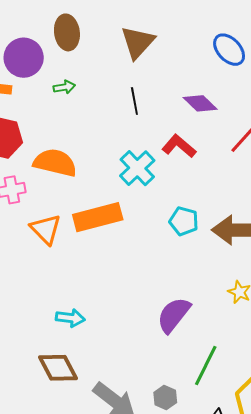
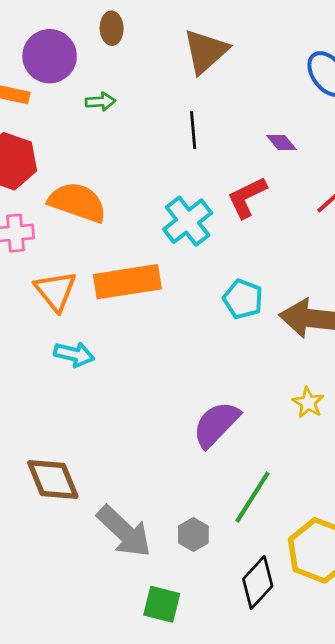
brown ellipse: (67, 32) -> (112, 28), size x0.7
purple diamond: (200, 103) -> (281, 143), size x0.7
red L-shape: (179, 146) -> (247, 197), turned -72
cyan arrow: (70, 318) -> (74, 354), moved

